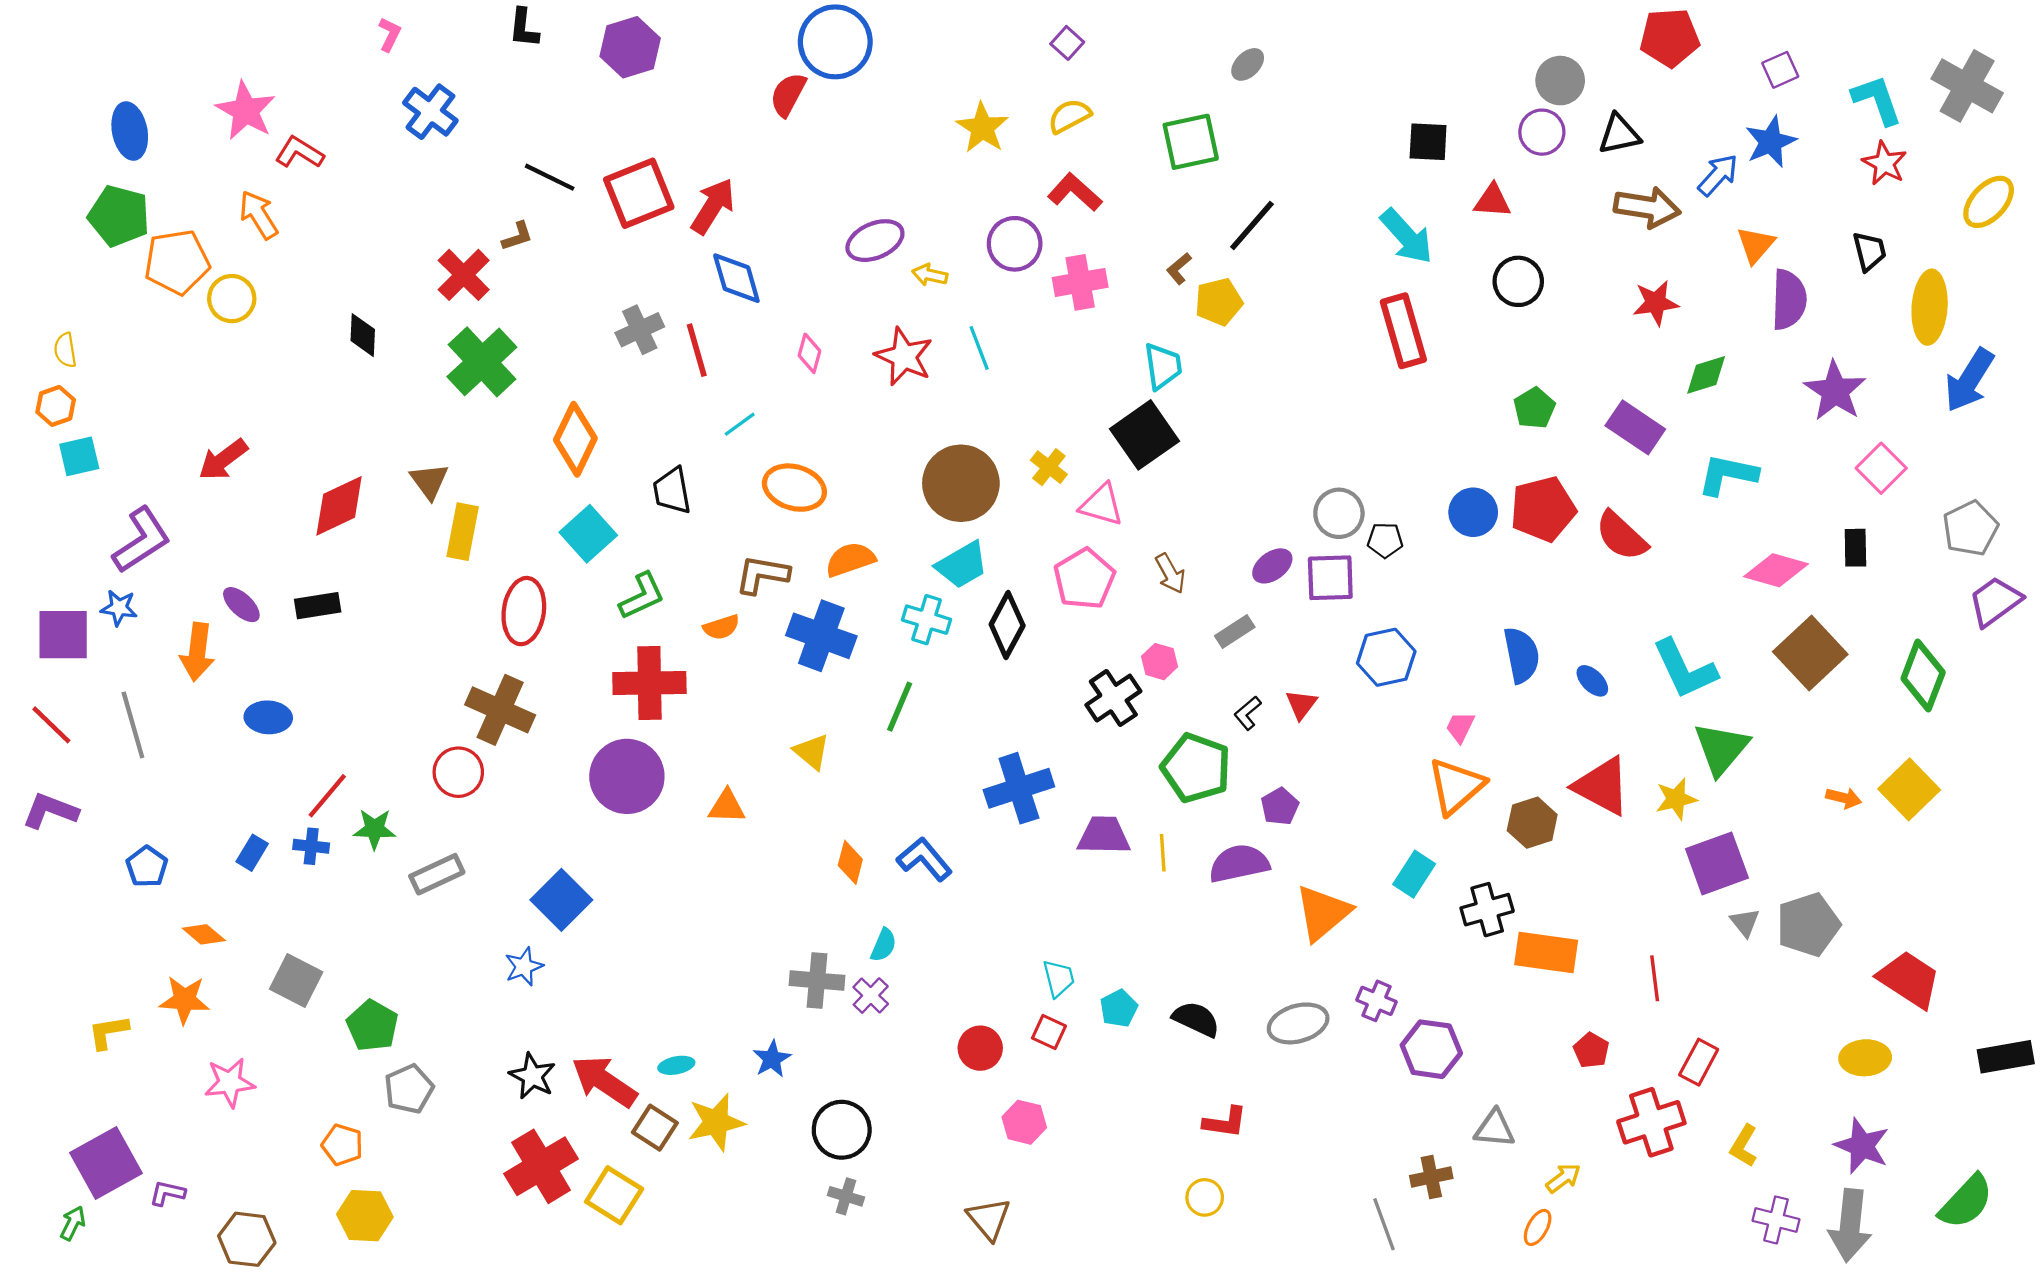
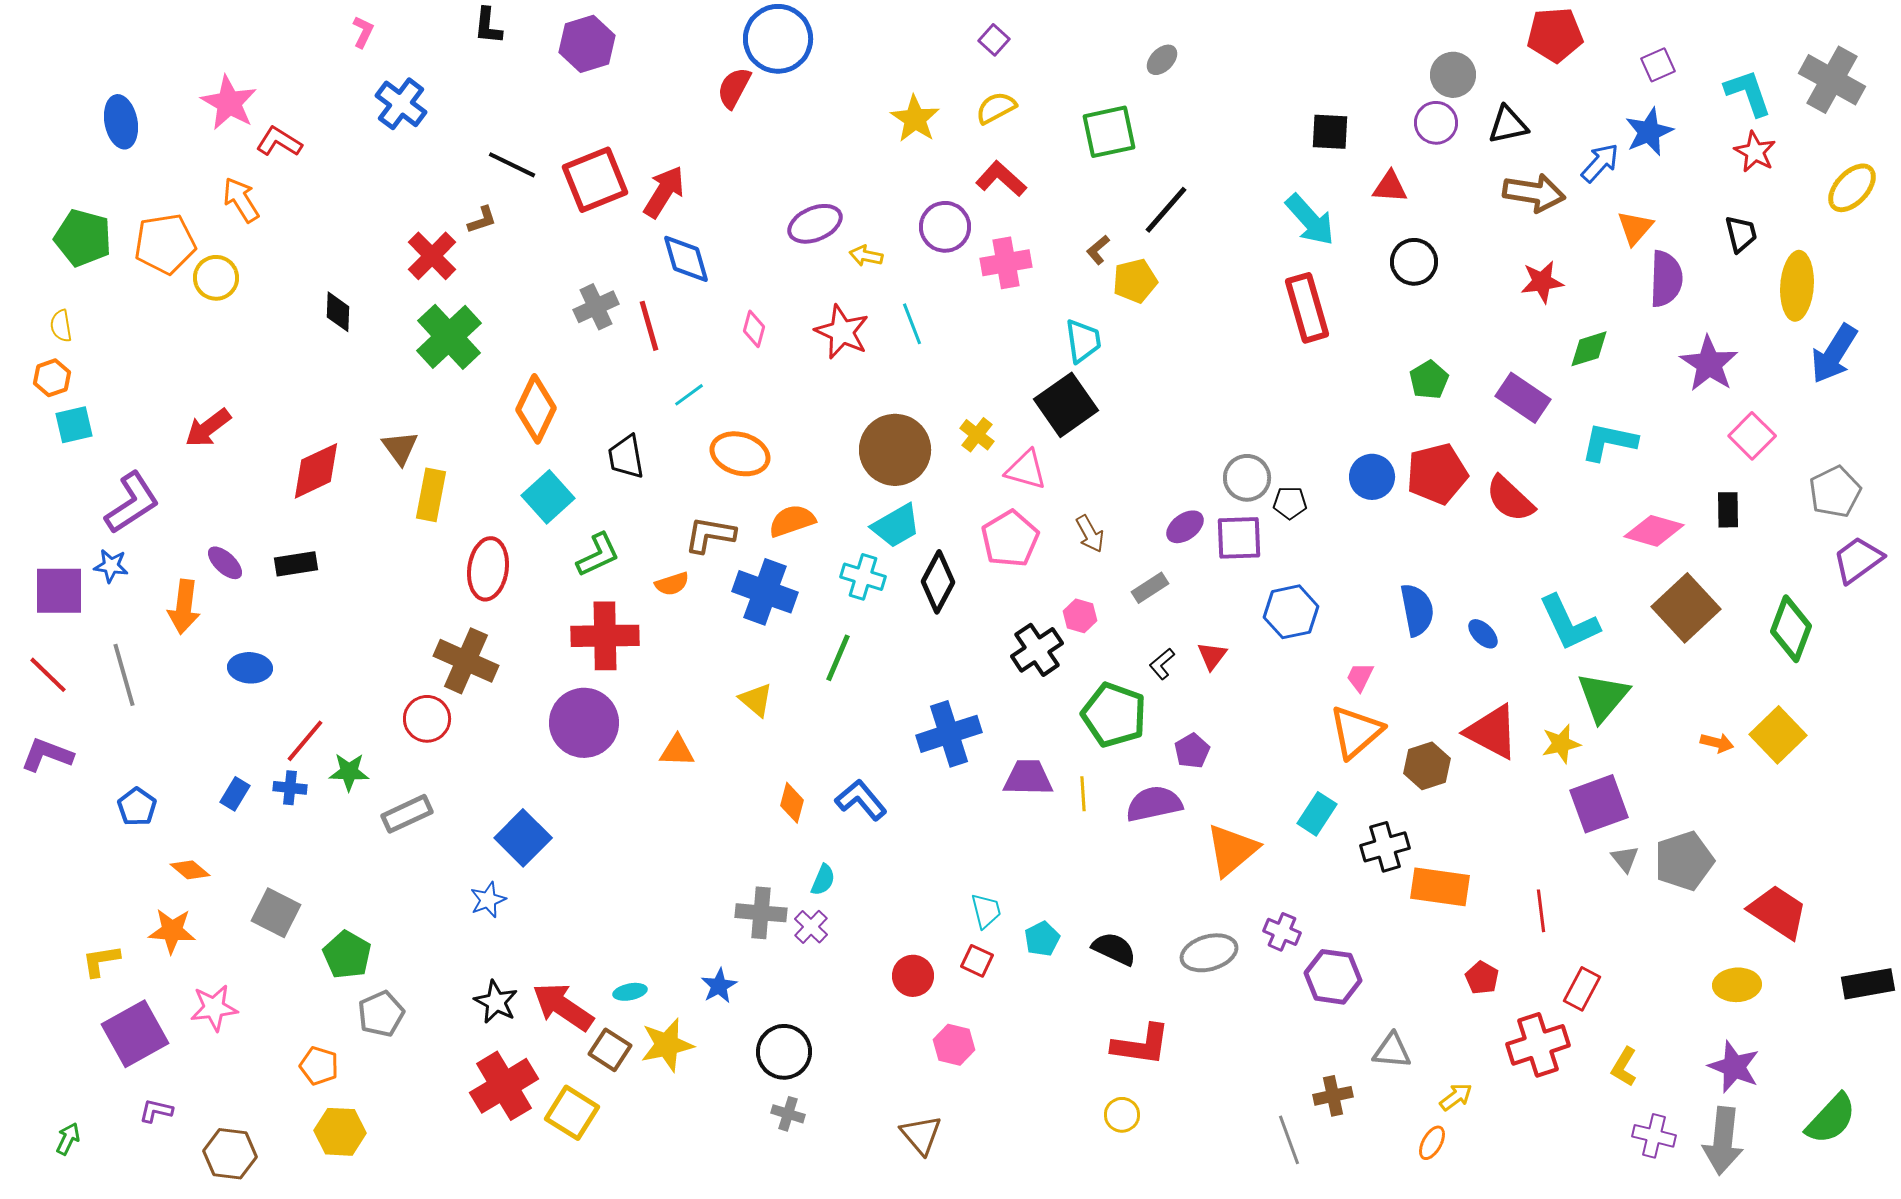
green pentagon: (119, 216) -> (83, 238), moved
red L-shape: (1225, 1122) -> (1141, 1045), size x1.4
purple square: (106, 1163) -> (135, 1034), moved

